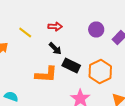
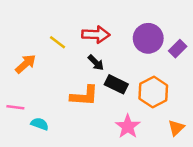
red arrow: (55, 26) -> (96, 34), size x1.5
purple circle: (96, 30) -> (148, 38), size x1.5

